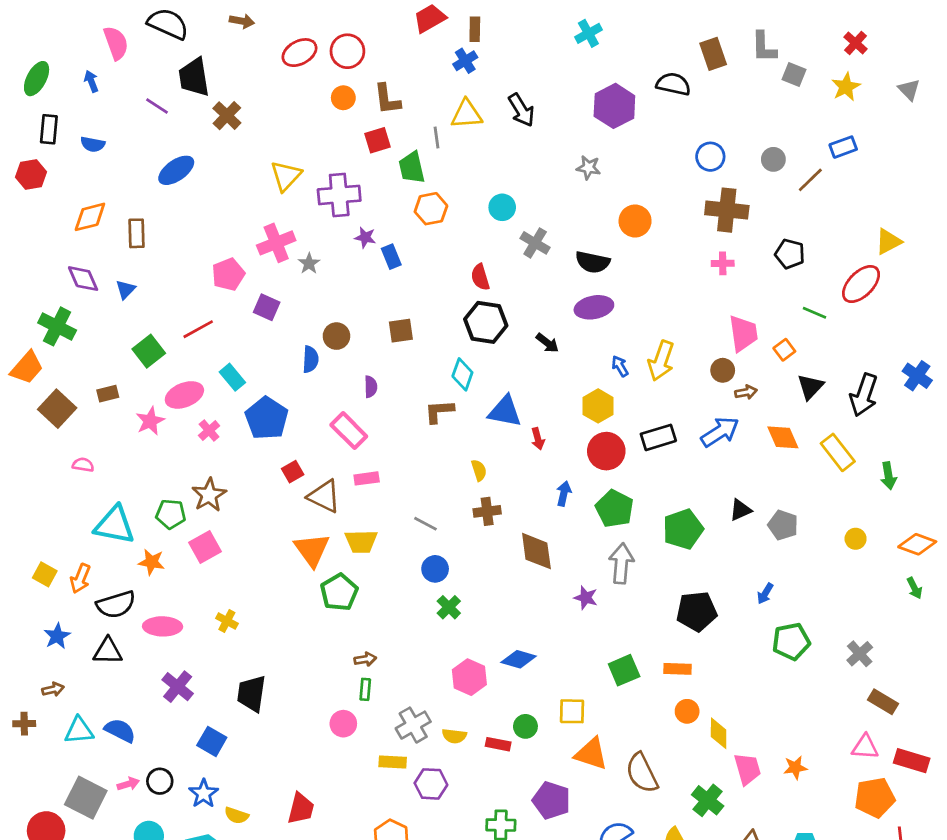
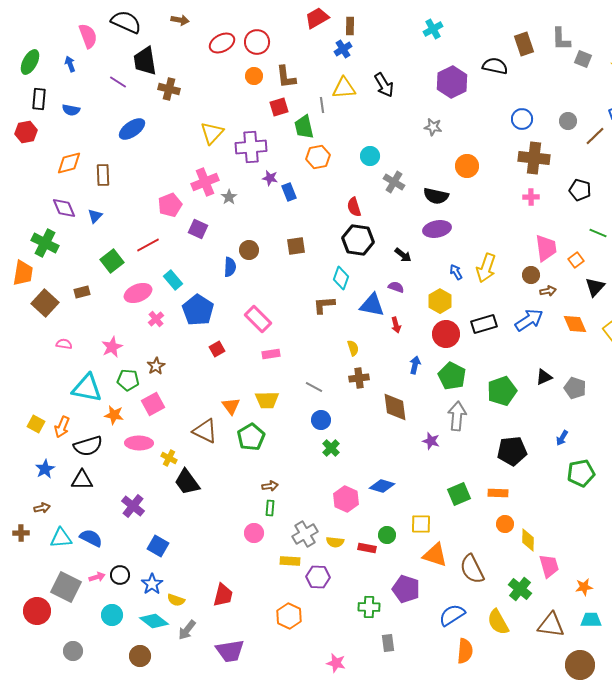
brown cross: (227, 116) -> (169, 89), turned -30
orange trapezoid: (27, 368) -> (23, 273), turned -32
purple semicircle: (371, 387) -> (396, 287), moved, turned -70
pink star: (150, 421) -> (112, 347), moved
brown star: (209, 495) -> (156, 366), size x0.7
brown triangle: (324, 496) -> (205, 431), moved
orange triangle: (312, 550) -> (231, 406), size x0.7
pink ellipse: (163, 626) -> (139, 443), moved
black trapezoid: (252, 694) -> (187, 482), moved, turned -44
orange star: (795, 767) -> (584, 587), moved

